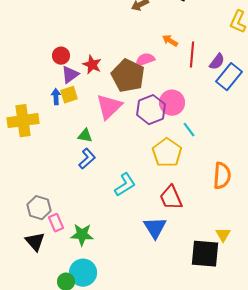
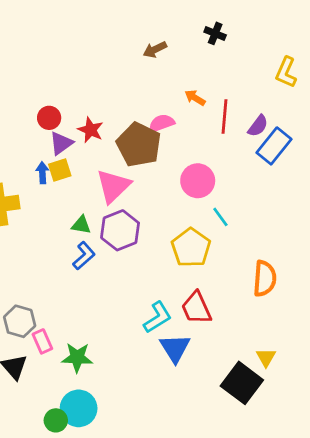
purple hexagon: (151, 110) -> (120, 230), moved
cyan L-shape: (125, 185) -> (158, 317), moved
black square: (205, 254) -> (242, 383), turned 32

